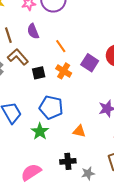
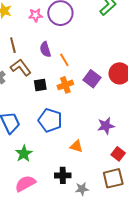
purple semicircle: (33, 31) -> (45, 49), moved
orange cross: (64, 71) -> (65, 85), turned 35
green star: (40, 131) -> (24, 154), moved

